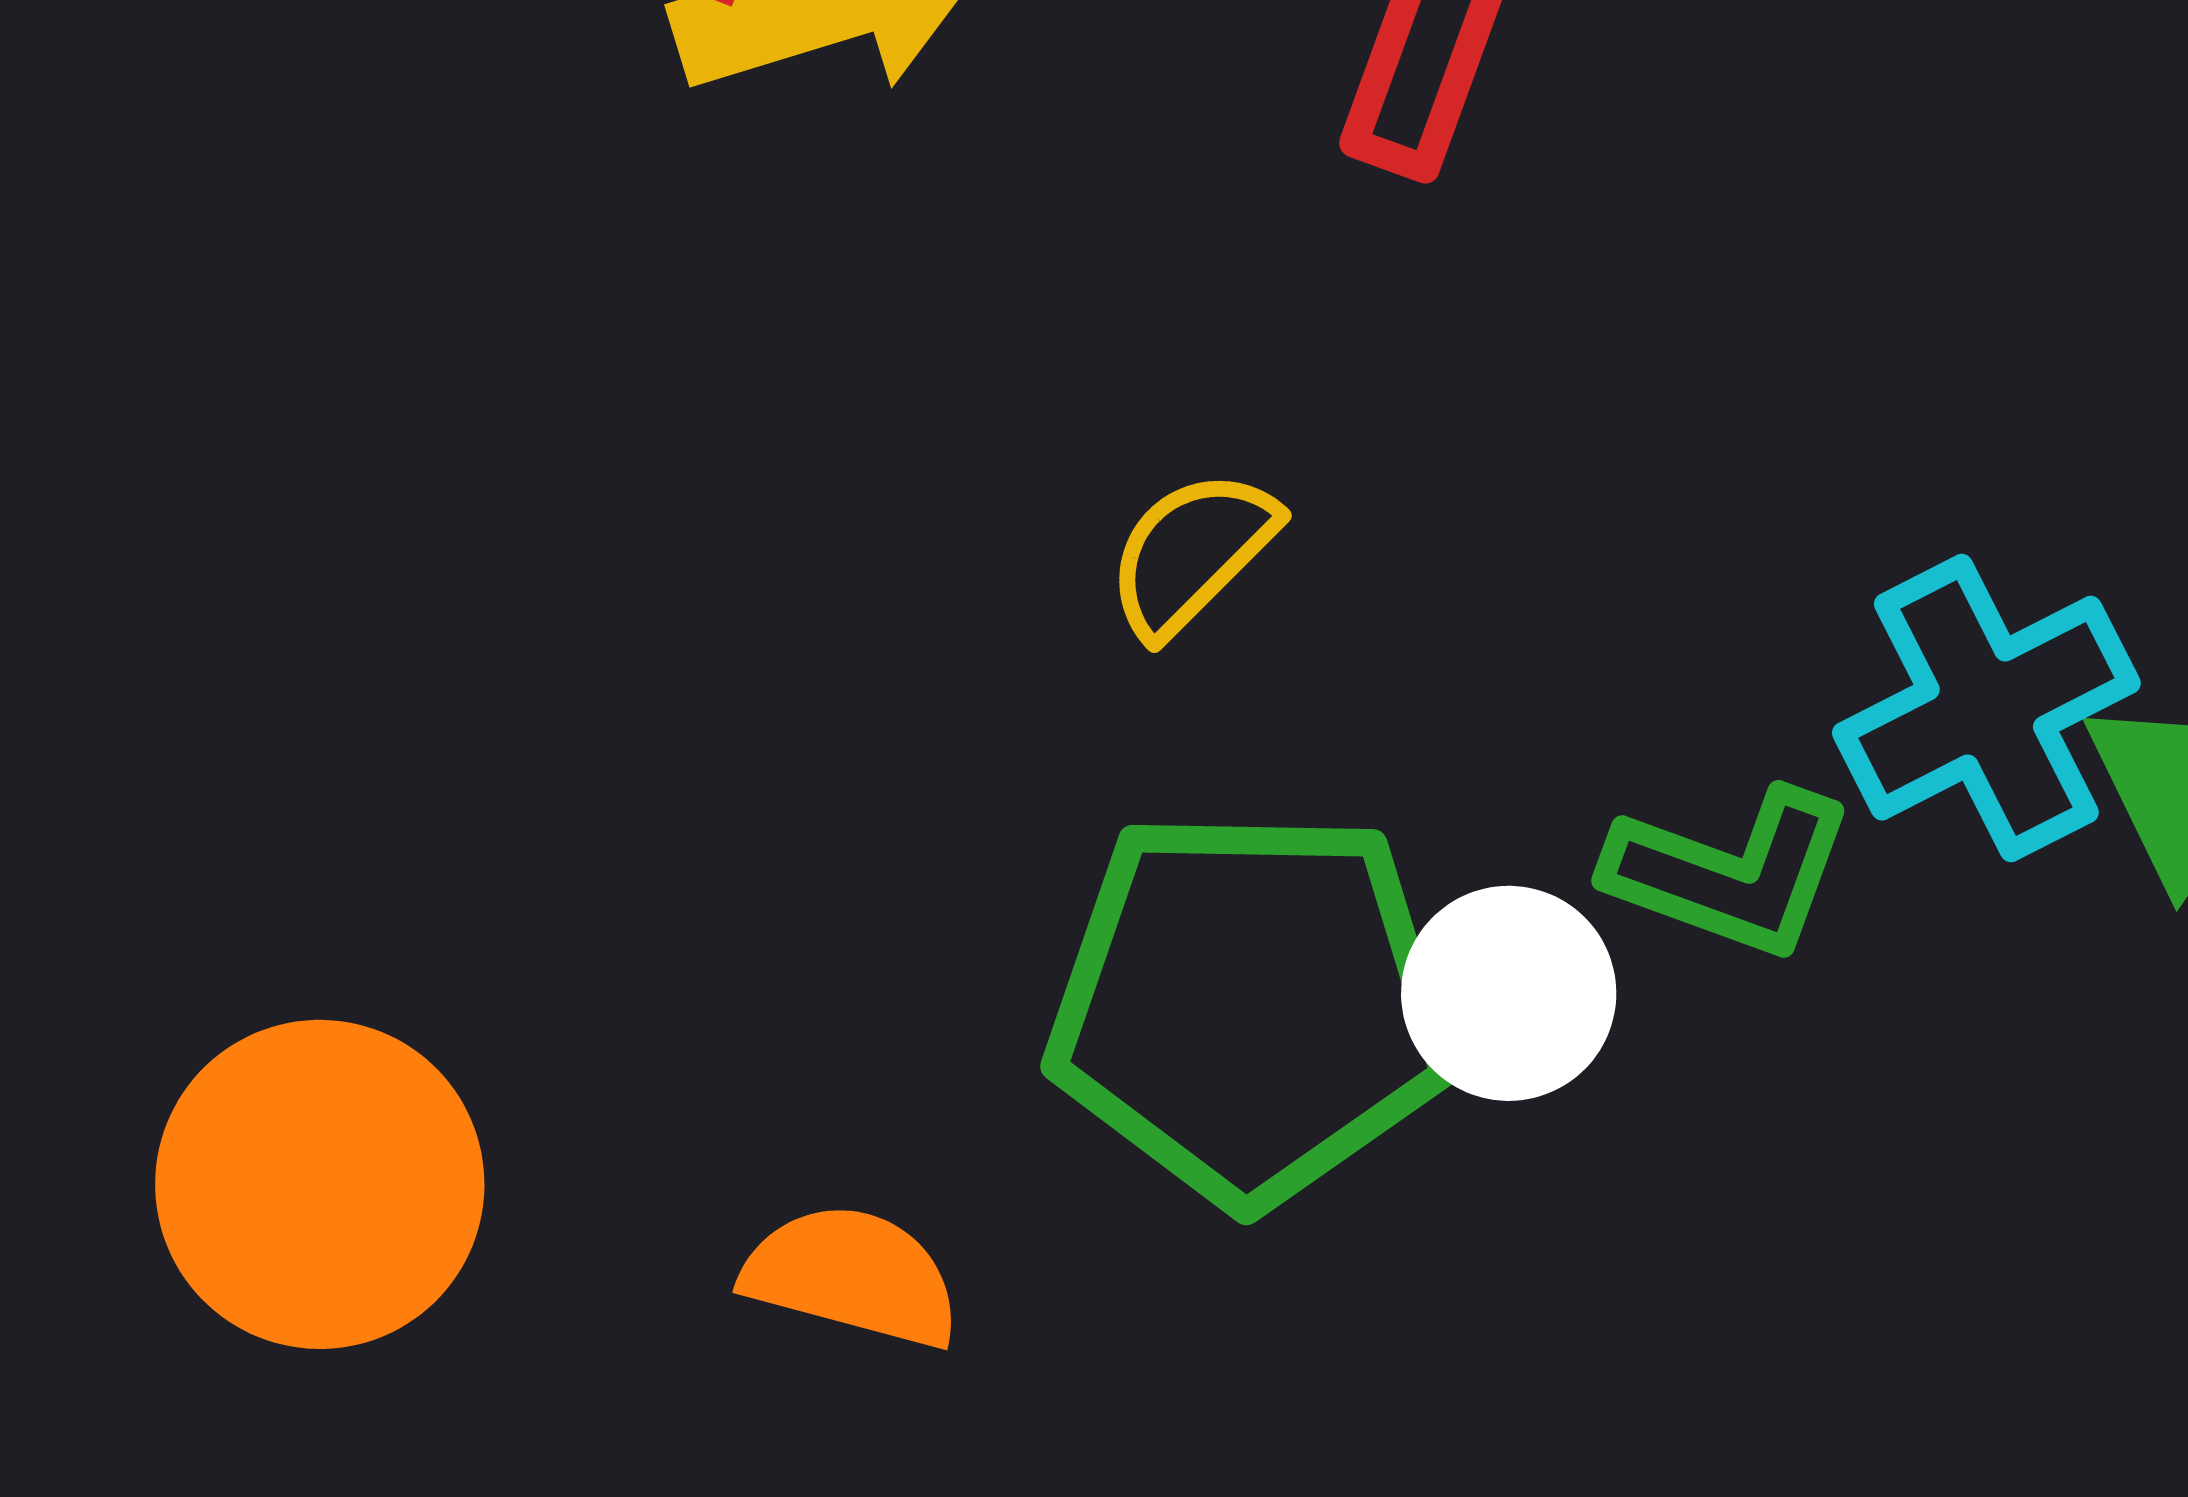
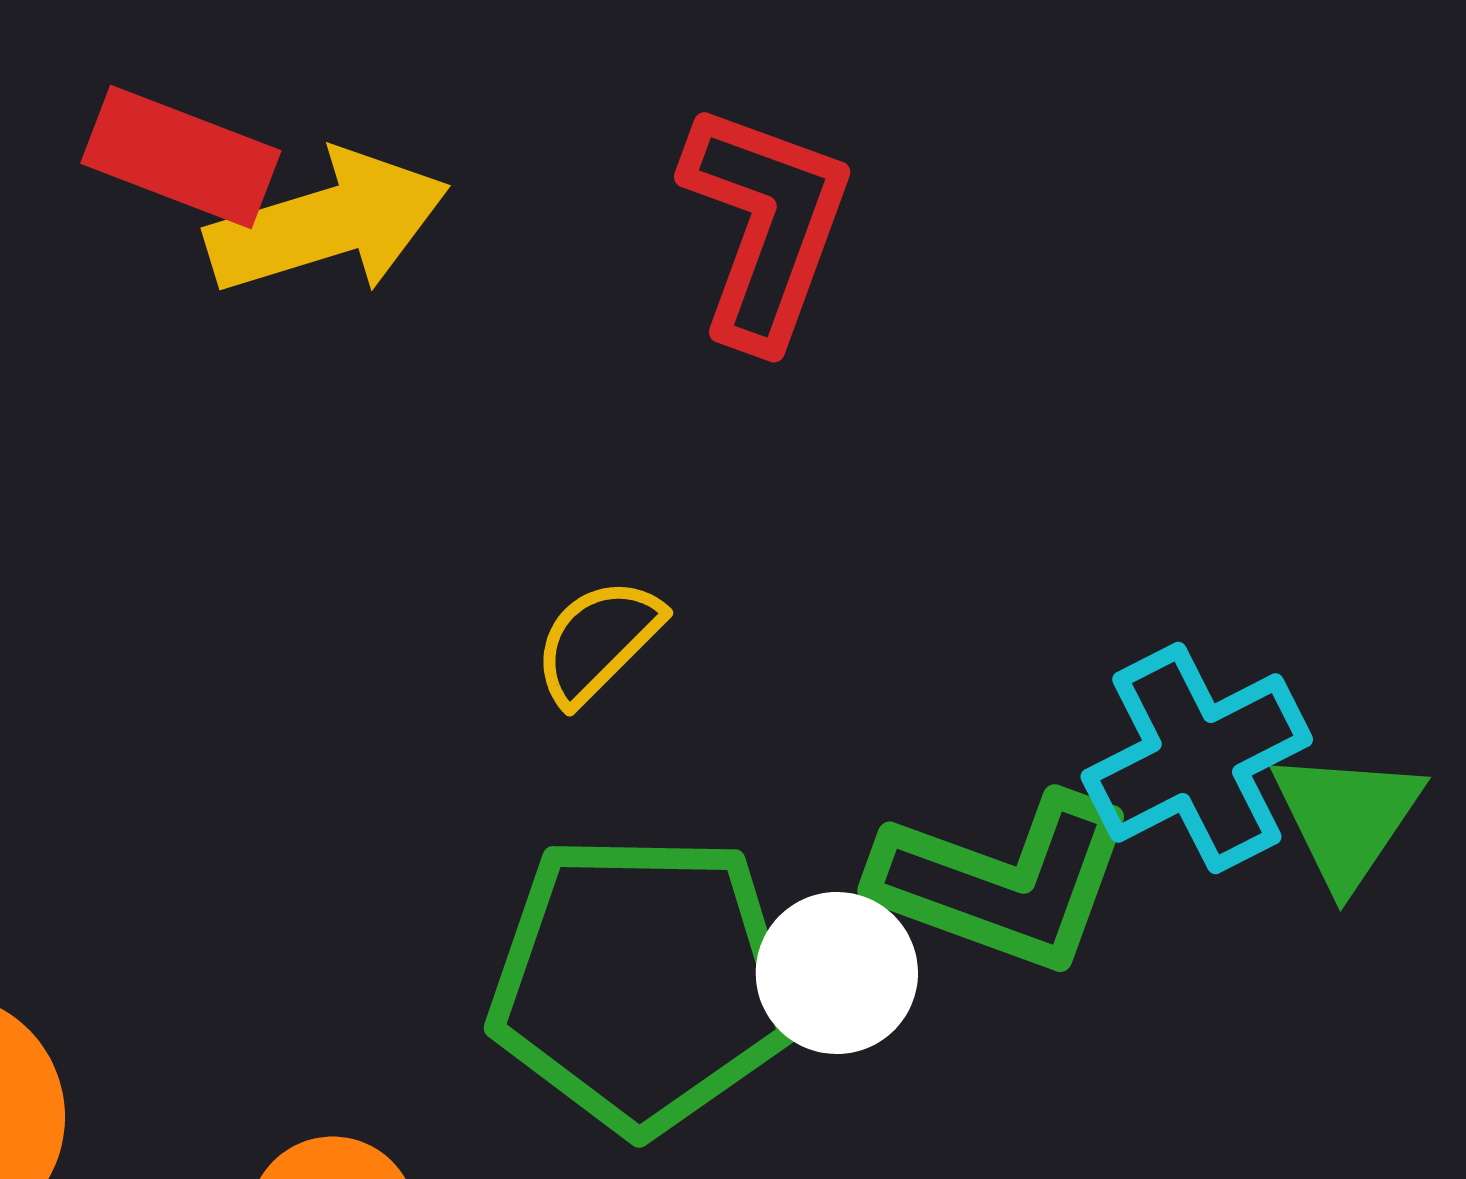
green L-shape: (1730, 873) -> (1004, 882), size x1.4

